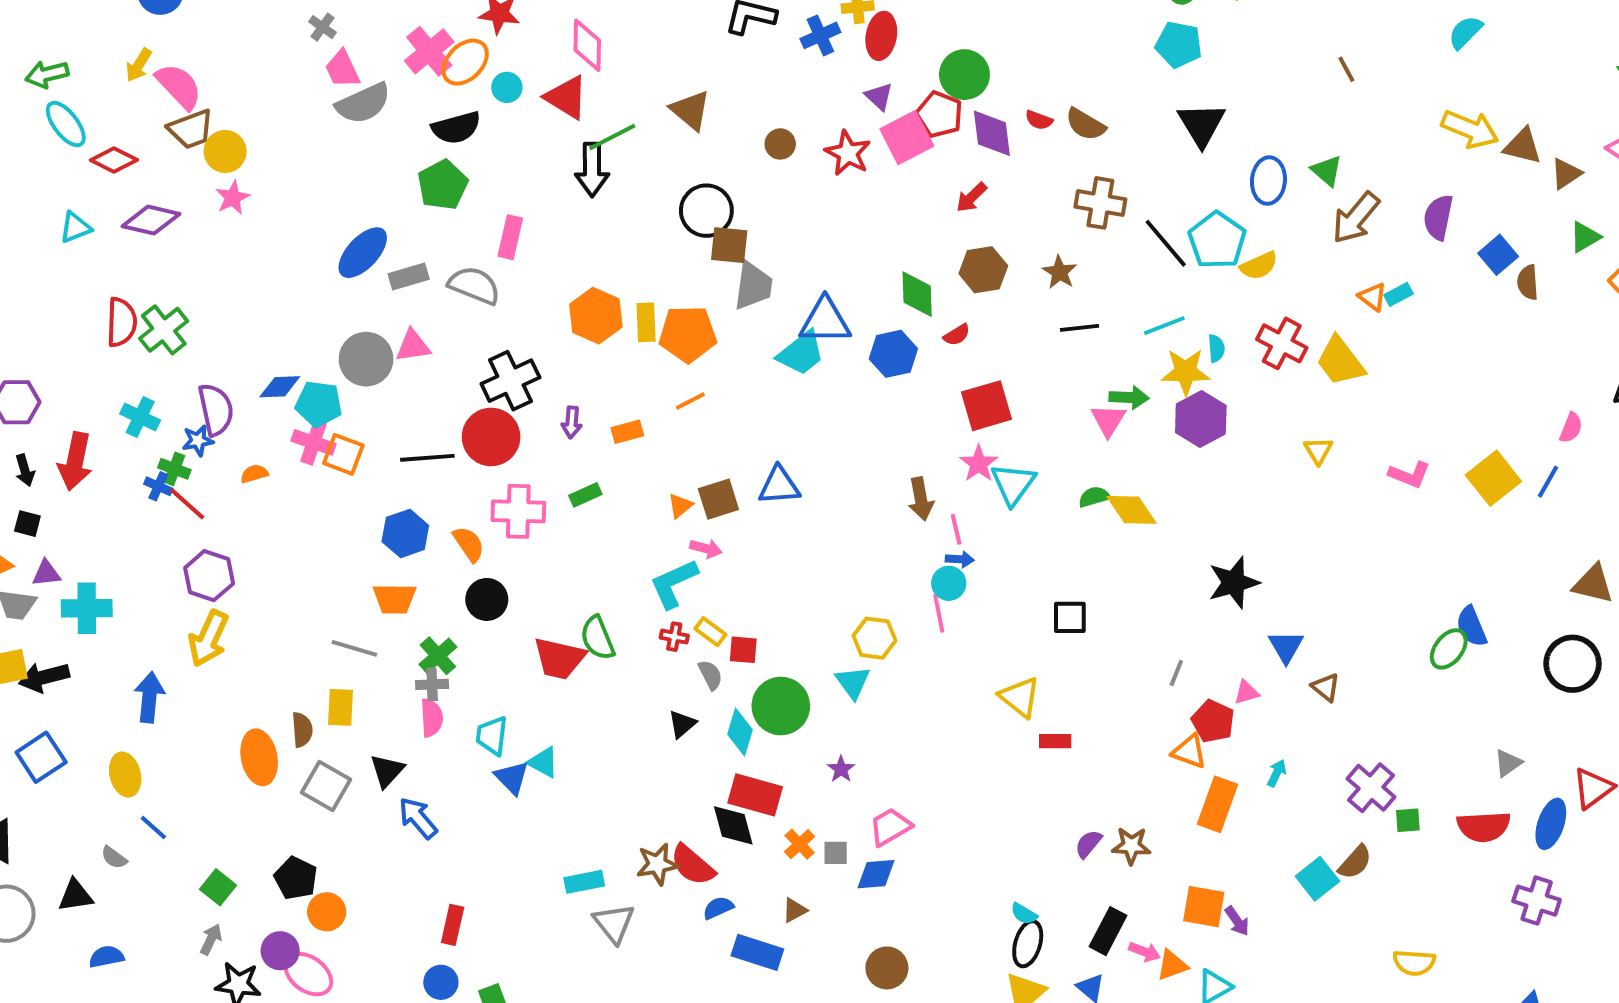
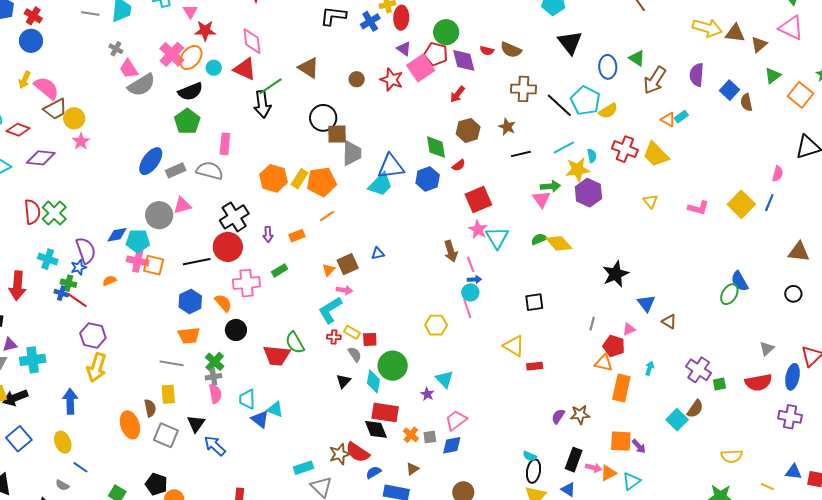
yellow rectangle: (646, 322) -> (300, 179), turned 42
blue triangle: (779, 486) -> (378, 253), size x0.6
black circle: (1572, 664) -> (793, 294), size x0.6
cyan triangle: (853, 682) -> (444, 379), moved

